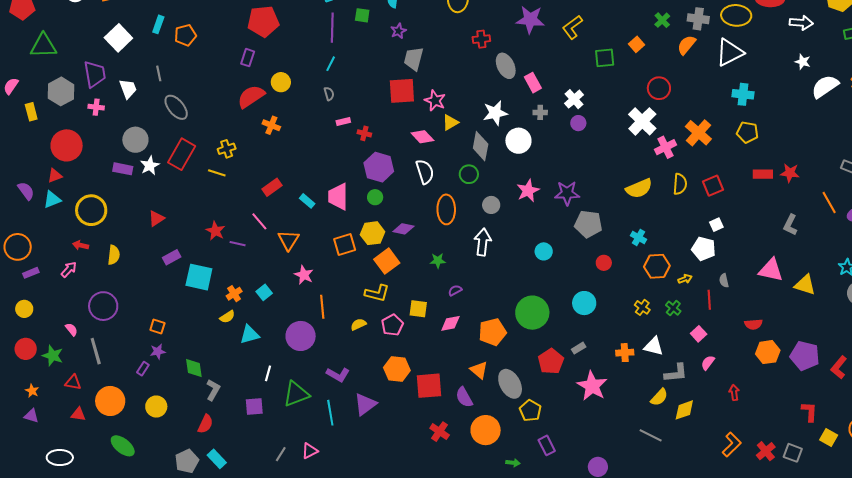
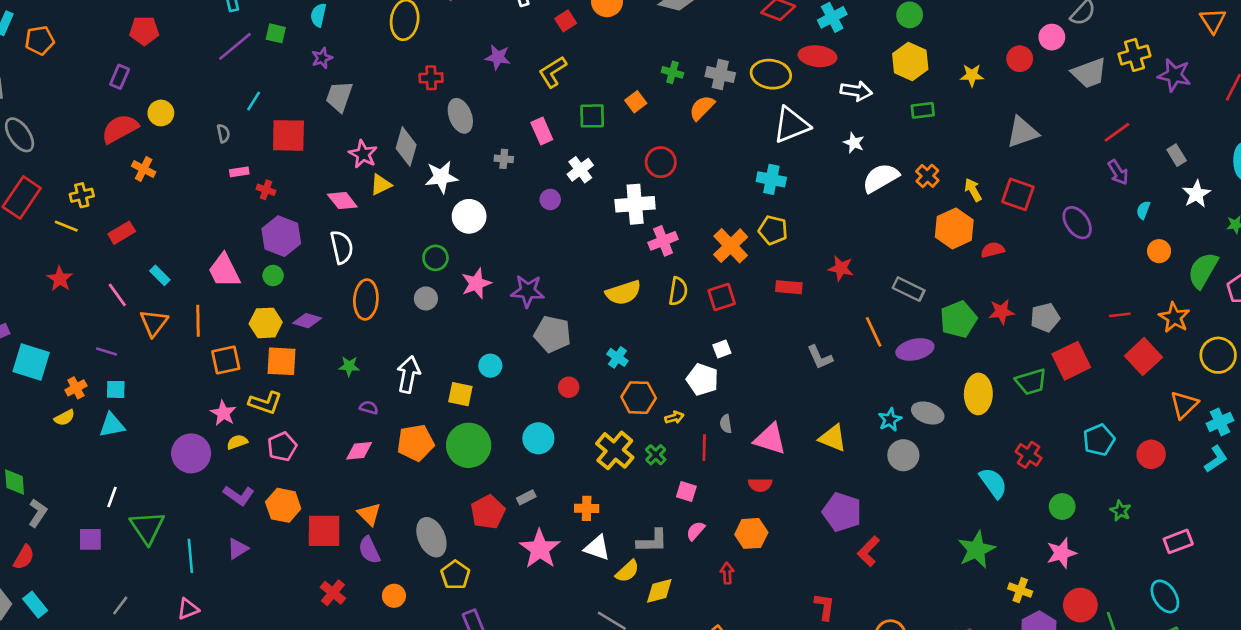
purple star: (530, 20) -> (498, 57), size x0.7
green cross: (662, 20) -> (672, 72), turned -35
red pentagon: (263, 21) -> (144, 31), size x0.7
purple line: (332, 28) -> (235, 46), turned 44
white triangle: (730, 52) -> (791, 125), moved
cyan line: (331, 64) -> (254, 101), moved
pink rectangle: (533, 83) -> (542, 131), moved
red square: (402, 91) -> (288, 135), moved
white cross: (574, 99) -> (580, 170), moved
gray cross: (540, 112) -> (504, 159), moved
white cross: (642, 121) -> (635, 204), turned 36
orange cross: (698, 133) -> (731, 246), moved
gray diamond: (481, 146) -> (406, 147), moved
red star: (790, 173) -> (841, 268), moved
green circle: (469, 174) -> (435, 258), moved
red rectangle: (272, 187) -> (122, 233), moved
pink trapezoid: (338, 197) -> (224, 271), turned -32
cyan rectangle: (307, 201) -> (160, 275), moved
gray L-shape: (790, 225) -> (820, 357), turned -55
red star: (215, 231) -> (60, 279), moved
white arrow: (483, 242) -> (408, 374), moved
purple line: (238, 244) -> (107, 351), moved
orange square: (345, 245) -> (226, 360), moved
orange square: (387, 261) -> (282, 361), turned 35
pink triangle: (771, 270) -> (770, 439), moved
pink star: (304, 275) -> (223, 413), moved
purple semicircle: (455, 290) -> (369, 408), turned 40
cyan square: (264, 292) -> (116, 389), turned 35
orange line: (322, 307) -> (198, 321), moved
yellow cross: (642, 307) -> (615, 450), size x1.8
yellow square: (418, 309) -> (460, 394), moved
orange pentagon: (492, 332) -> (416, 443), moved
pink square: (699, 334) -> (686, 492), turned -35
cyan triangle: (250, 335) -> (112, 425), moved
purple circle: (301, 336) -> (191, 453), moved
white triangle: (654, 346) -> (597, 548), moved
orange hexagon: (768, 352) -> (751, 533), moved
purple pentagon: (805, 356) -> (842, 512), moved
orange triangle: (479, 370) -> (369, 514), moved
purple L-shape: (338, 375) -> (239, 495), moved
green triangle: (296, 394) -> (147, 527), turned -48
purple triangle: (365, 404) -> (238, 549), size x0.7
orange circle: (486, 430) -> (394, 596), size x0.6
pink triangle: (310, 451) -> (188, 609), moved

